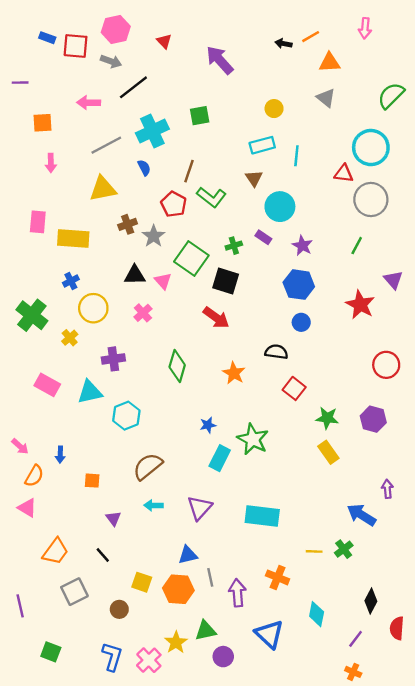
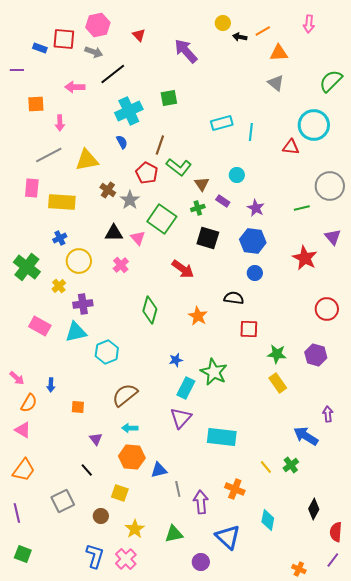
blue rectangle: (47, 38) -> (40, 48), moved
yellow circle: (274, 109) -> (223, 23), moved
gray line: (106, 145) -> (49, 155), moved
pink arrow: (51, 163) -> (60, 123), moved
brown triangle: (254, 178) -> (202, 184), moved
gray circle: (371, 199) -> (330, 186), moved
cyan circle: (280, 207) -> (237, 175), size x0.6
brown cross: (128, 224) -> (108, 190), turned -35
green line: (357, 246) -> (302, 208), turned 49
black square: (226, 281) -> (208, 238), moved
purple cross: (113, 359) -> (83, 304), moved
red square: (294, 388) -> (249, 329), turned -36
purple triangle: (200, 508) -> (181, 418), moved
orange trapezoid: (56, 551) -> (24, 470), moved
yellow line: (314, 551) -> (266, 467), turned 48
orange hexagon: (178, 589) -> (132, 457), moved
purple line: (356, 639) -> (333, 560), moved
yellow star: (176, 642) -> (135, 529), moved
green square: (51, 652) -> (23, 554), moved
purple circle: (223, 657) -> (201, 562), moved

